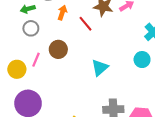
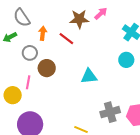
gray circle: (31, 28) -> (30, 53), moved
cyan triangle: (100, 68) -> (89, 76), turned 48

